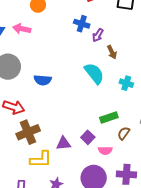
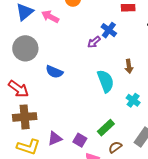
purple arrow: (98, 35) -> (94, 42), moved
green rectangle: (109, 118) -> (106, 128), turned -42
purple square: (88, 137) -> (80, 140), turned -32
purple triangle: (63, 143) -> (55, 138), turned -35

